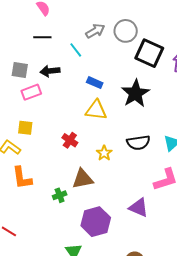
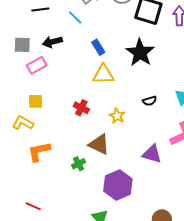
blue rectangle: (95, 83) -> (98, 47), turned 42
black semicircle: (138, 143) -> (150, 101), size x0.6
orange L-shape: (22, 178) -> (39, 151), turned 95
brown triangle: (83, 179) -> (99, 144), turned 45
purple triangle: (139, 208) -> (152, 154), moved

